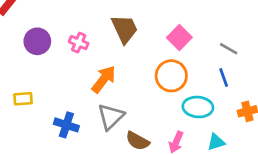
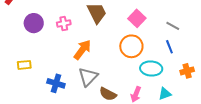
pink cross: (79, 43) -> (64, 23), turned -32

